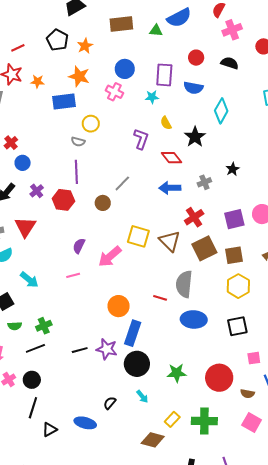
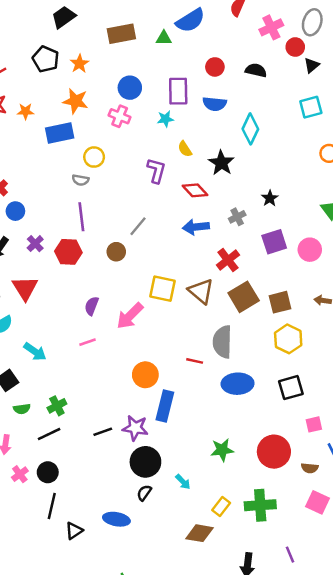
pink cross: (232, 30) -> (271, 27), moved
purple square: (234, 219) -> (274, 242), moved
black circle: (137, 364) -> (145, 462), moved

